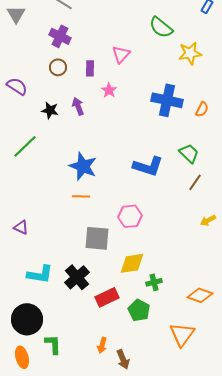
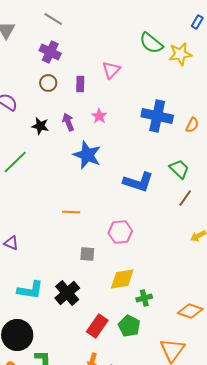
yellow star: (190, 53) -> (180, 54), moved
pink star: (109, 90) -> (99, 116), moved
blue star: (83, 166) -> (87, 155), moved
gray square: (97, 238) -> (87, 254), size x0.6
red rectangle: (107, 297) -> (97, 326), moved, turned -30

